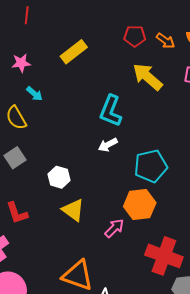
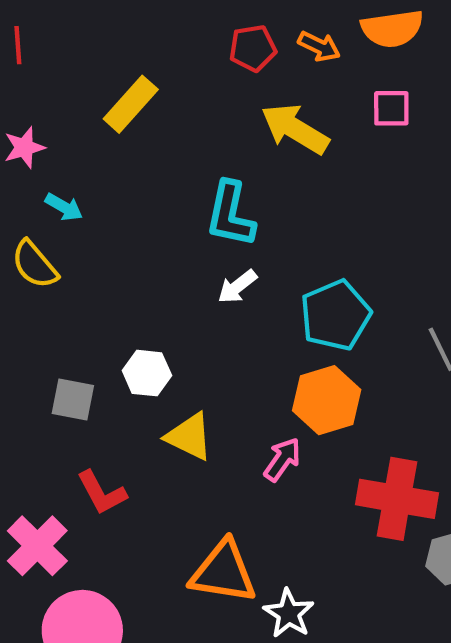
gray square: (15, 158) -> (73, 399), moved, turned -35
red L-shape: (17, 213) -> (102, 493), moved

